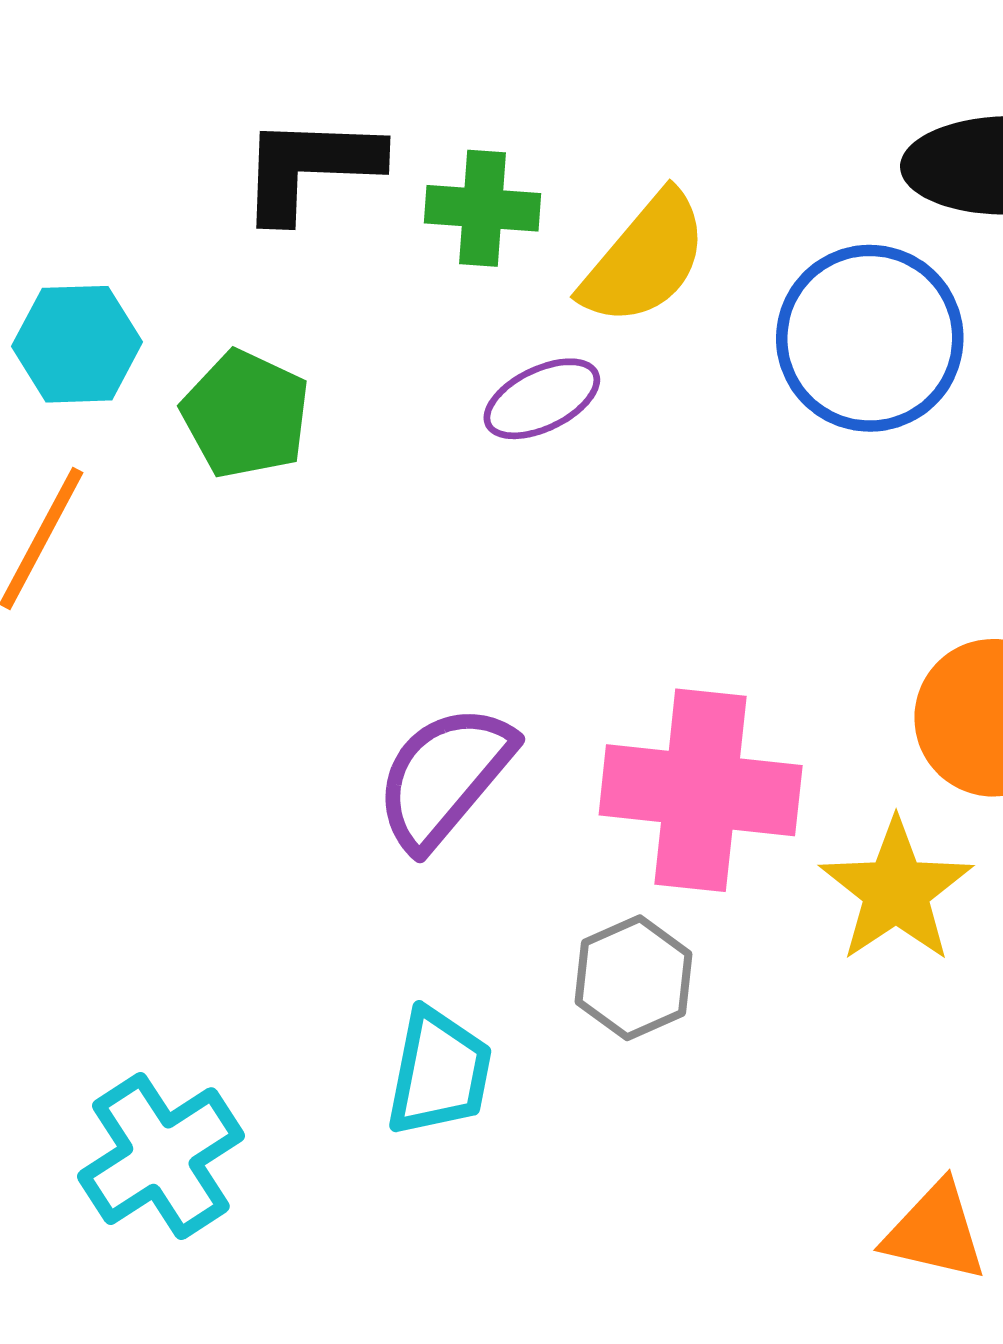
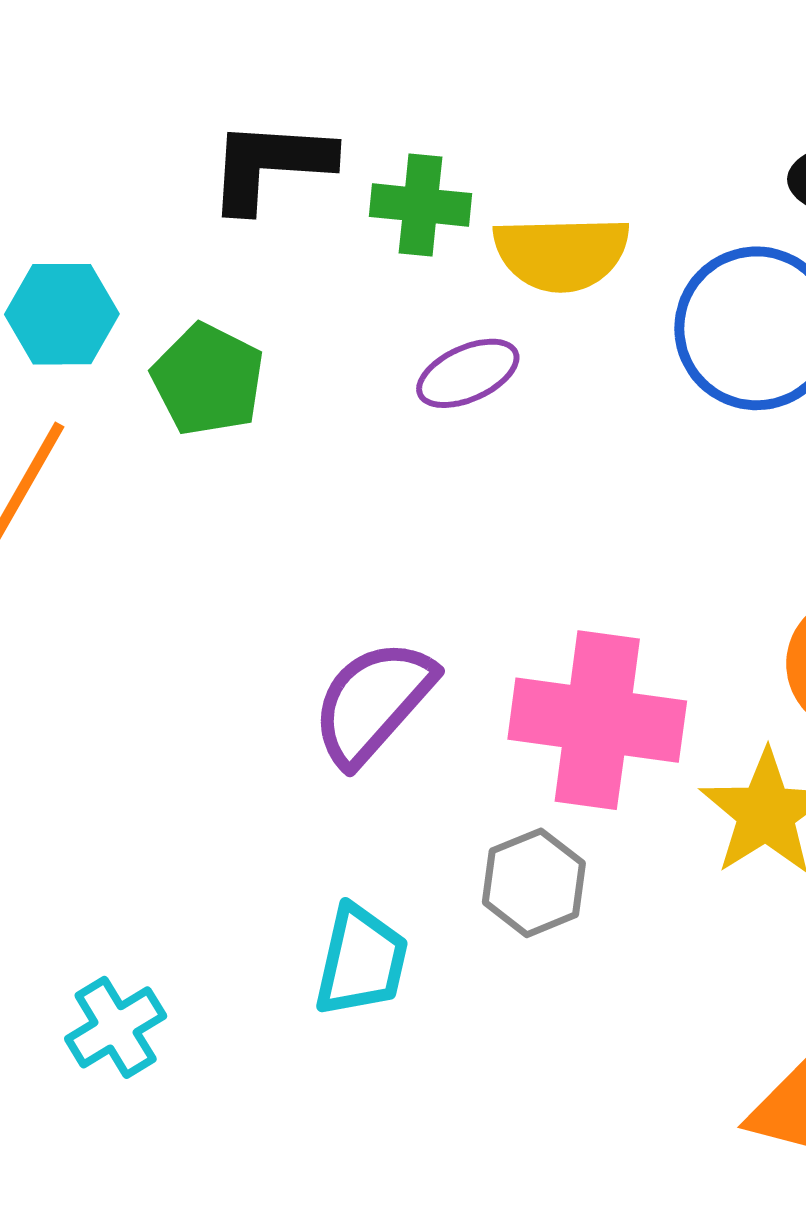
yellow semicircle: (645, 259) -> (561, 253), turned 47
cyan cross: (161, 1156) -> (116, 1027), size x0.7

